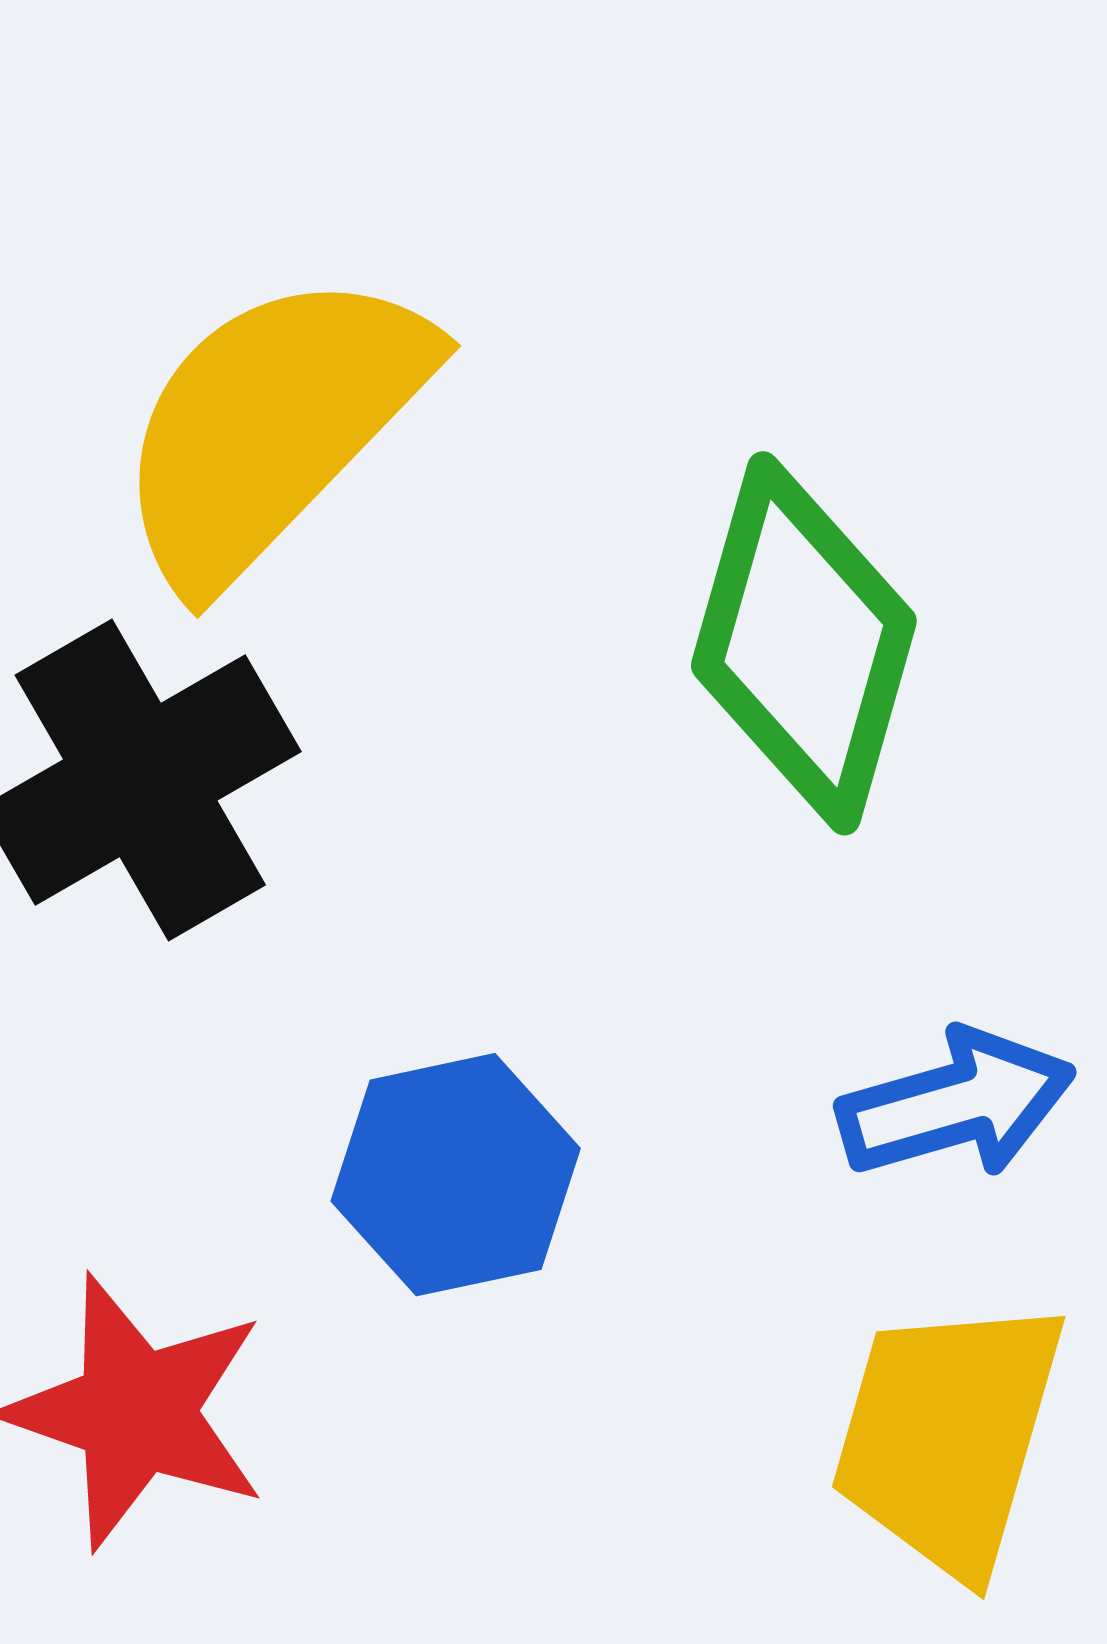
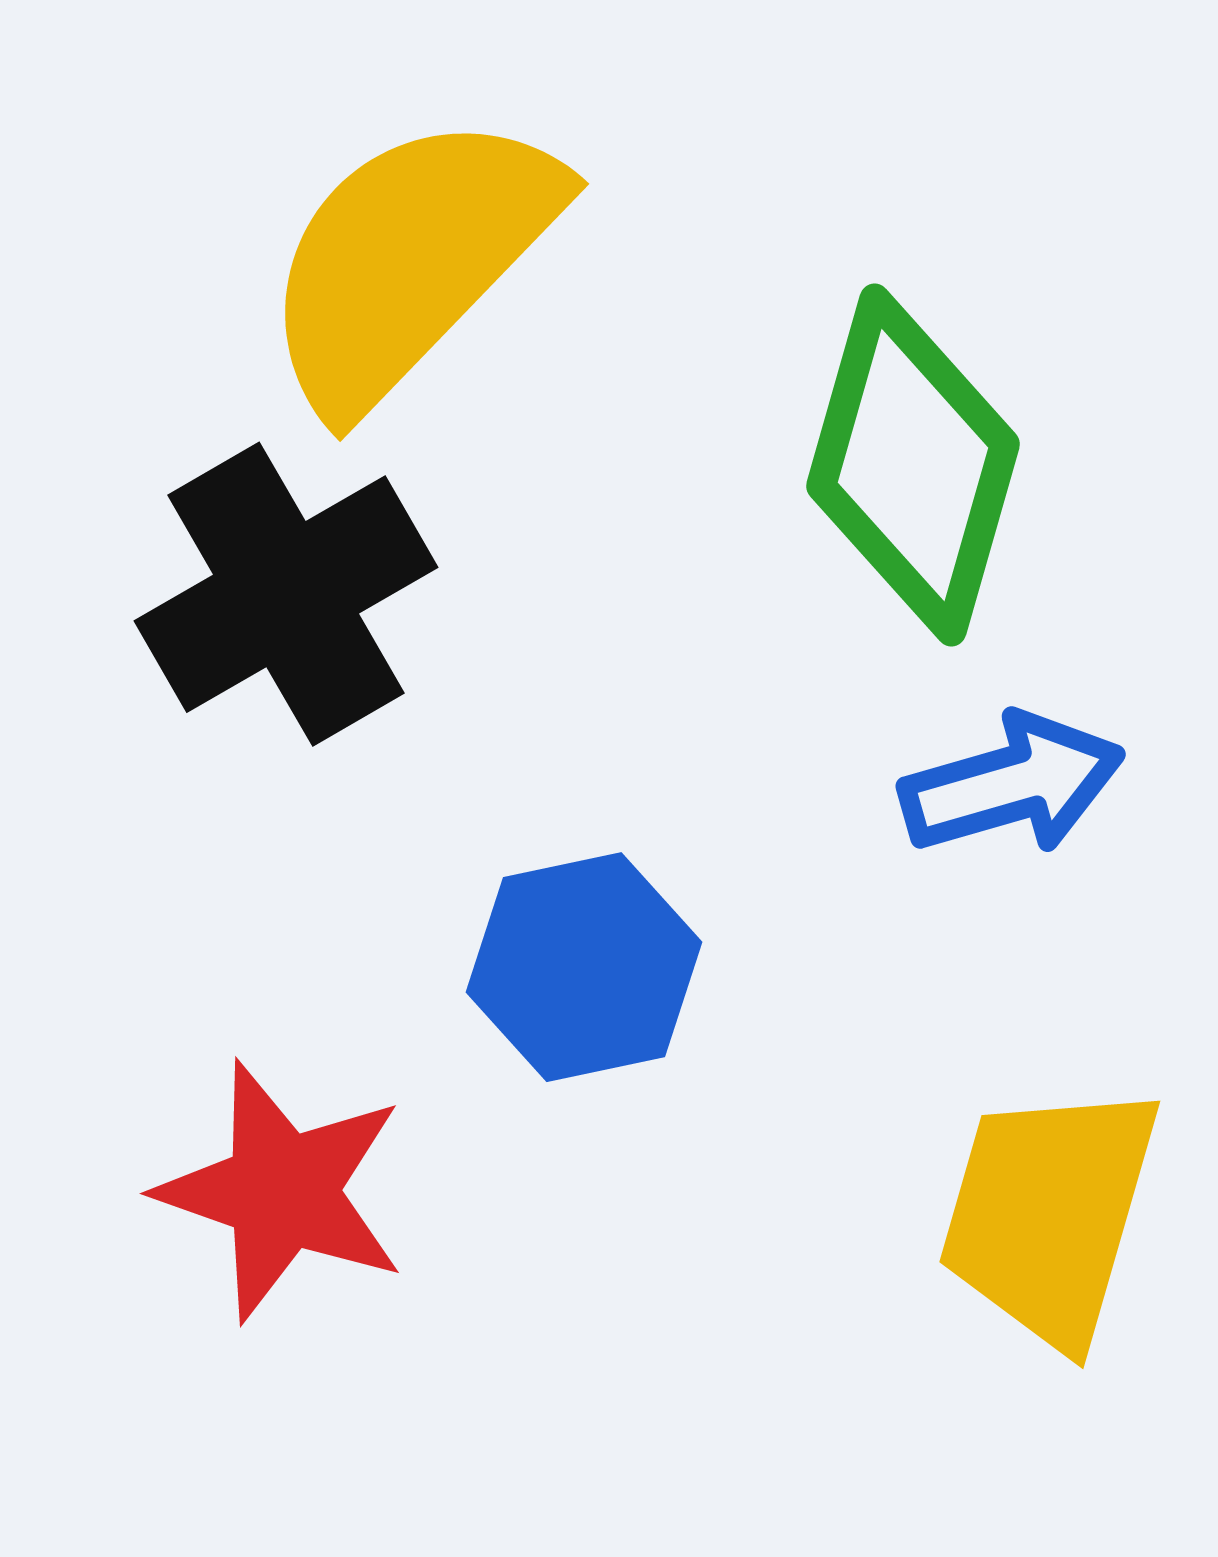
blue arrow: (956, 1104) -> (1012, 784), moved

